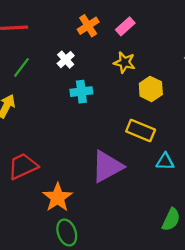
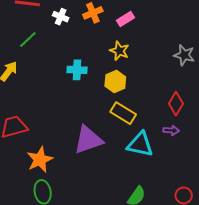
white cross: (66, 60) -> (61, 17), moved, turned -35
yellow hexagon: (151, 89) -> (115, 82), moved
cyan triangle: (165, 162) -> (140, 144), size x1.6

